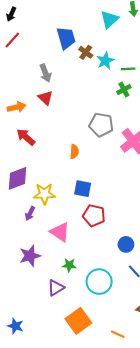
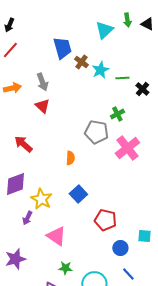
green cross: (124, 90) -> (117, 114), moved
orange arrow: (17, 107) -> (12, 88), moved
blue square: (83, 189) -> (78, 194), turned 36
yellow star: (44, 194) -> (41, 199), turned 30
red pentagon: (94, 216) -> (105, 220), moved
purple star: (30, 256) -> (15, 259), moved

